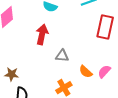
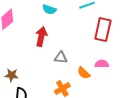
pink semicircle: (104, 71) -> (102, 64), moved, turned 48

